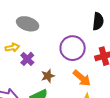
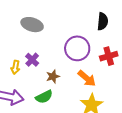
yellow arrow: (12, 48) -> (15, 67), moved, turned 112

